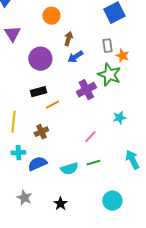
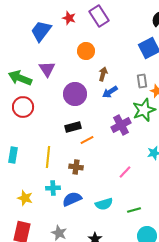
green star: (109, 75) -> (144, 110), turned 30
brown cross: (41, 132) -> (76, 167), turned 32
green line: (93, 163) -> (134, 210), moved

